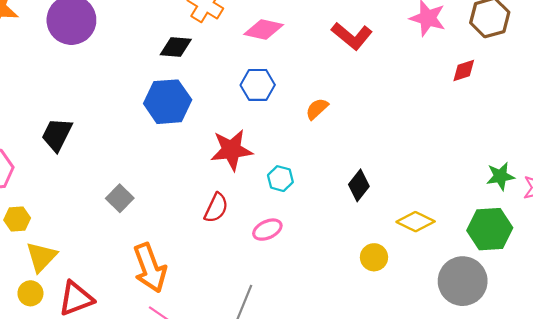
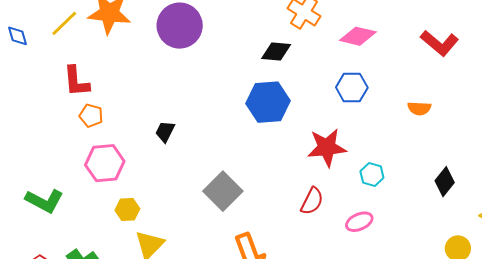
orange semicircle: (317, 109) -> (419, 108), moved, turned -135
black trapezoid: (57, 135) -> (165, 132), size x0.7
gray square: (120, 198) -> (223, 191), size x1.5

